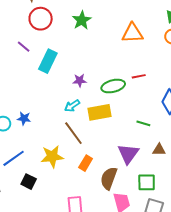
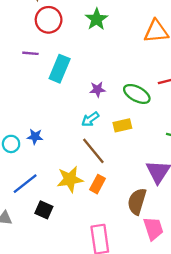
purple line: (24, 47) -> (30, 53), turned -32
green ellipse: (113, 86) -> (137, 94), turned 45
yellow rectangle: (99, 112) -> (122, 125), size x0.7
orange rectangle: (86, 163) -> (98, 184), moved

